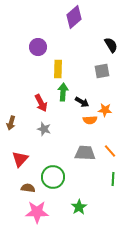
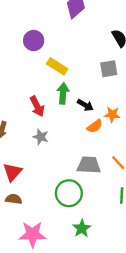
yellow rectangle: (58, 69) -> (57, 66), turned -60
orange semicircle: (90, 120) -> (95, 126), turned -32
green circle: (53, 177) -> (69, 193), moved
brown semicircle: (28, 188) -> (14, 199), moved

